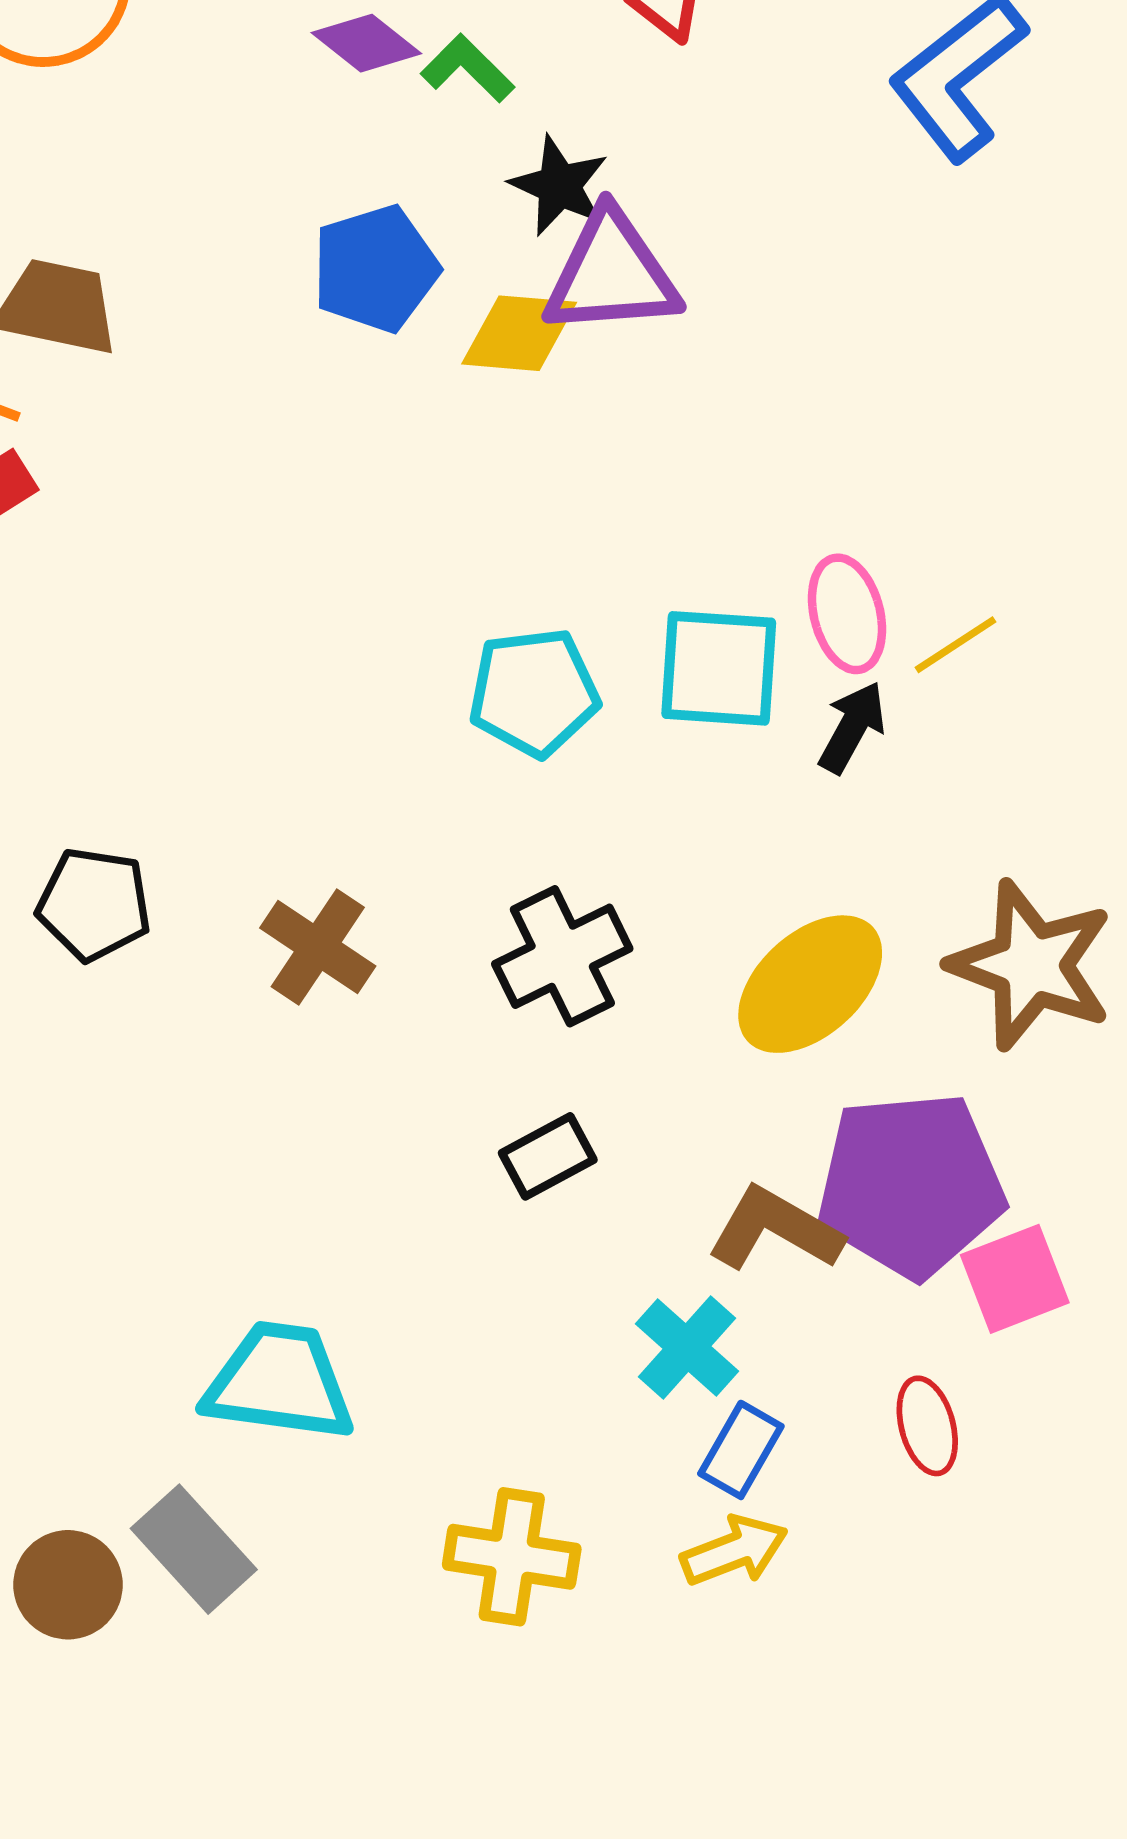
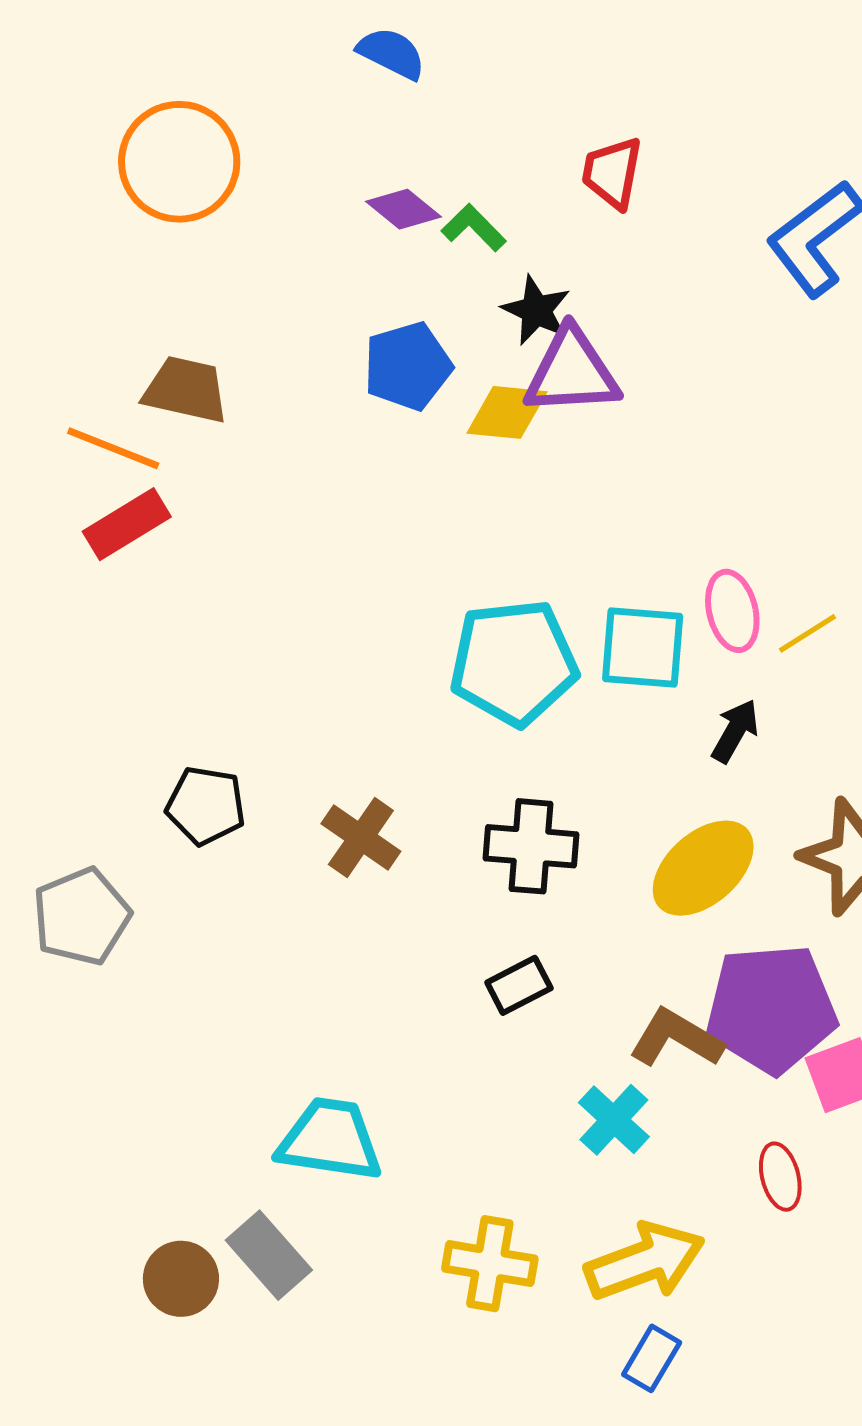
cyan pentagon: (534, 692) -> (514, 662), size x1.4
black arrow: (852, 727) -> (735, 731), moved
black cross: (562, 956) -> (531, 846), turned 30
blue rectangle: (741, 1450) -> (652, 1358), moved
yellow arrow: (734, 1551) -> (645, 1262), size x1.6

